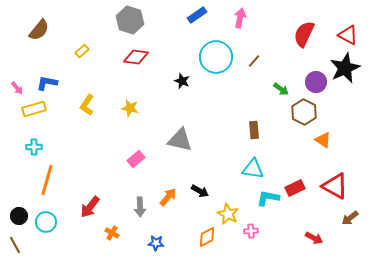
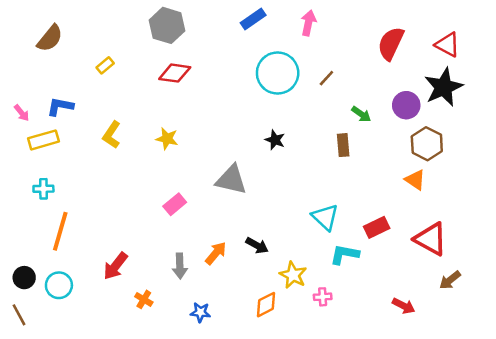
black star: (182, 81) -> (275, 140), moved
brown hexagon: (304, 112) -> (427, 144), moved
brown rectangle: (254, 130) -> (343, 145), moved
cyan triangle: (253, 169) -> (325, 217), turned 35
red rectangle: (295, 188) -> (377, 227), moved

